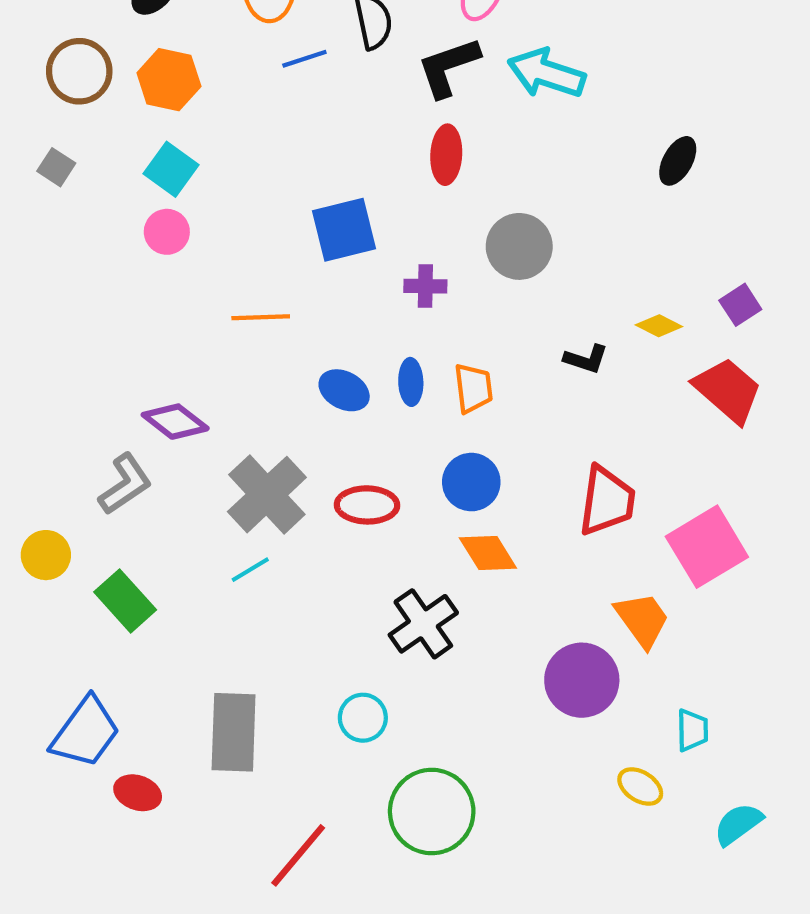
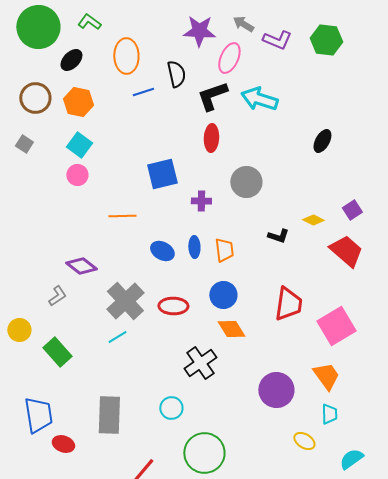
gray L-shape: (125, 484) -> (57, 296), size x0.7
orange trapezoid: (642, 620) -> (326, 376), moved
blue trapezoid: (85, 732) -> (38, 415), turned -45

